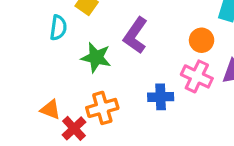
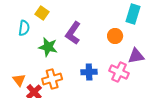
pink cross: (197, 76) -> (119, 72), moved
orange triangle: (50, 110) -> (19, 80), turned 32

